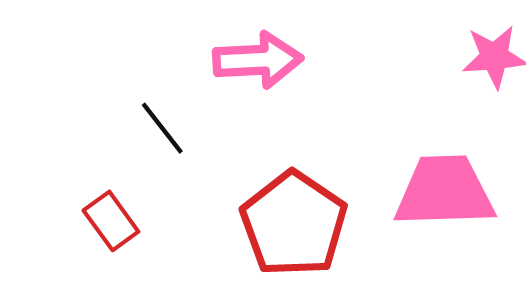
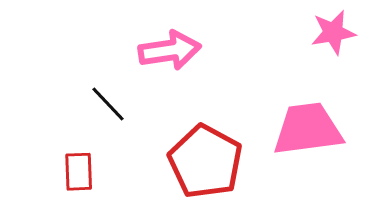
red rectangle: (111, 221) -> (79, 172), turned 39

